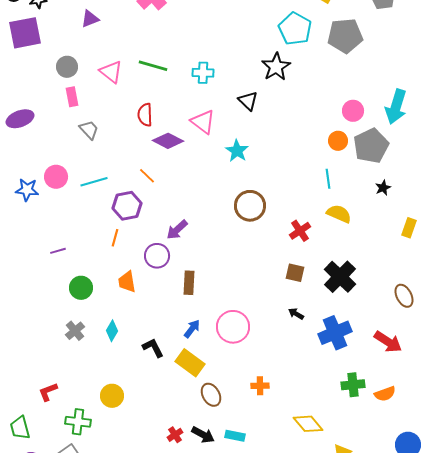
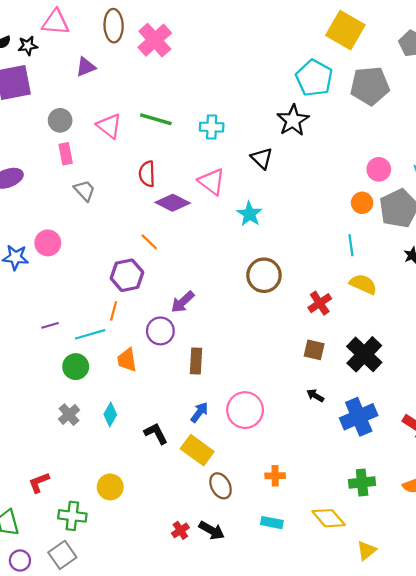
cyan line: (94, 182) -> (90, 334), moved
green cross: (353, 385) -> (362, 482), moved
cyan rectangle: (235, 436) -> (272, 523), moved

